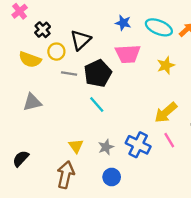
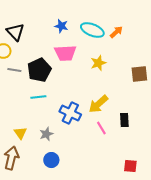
black triangle: (81, 40) -> (15, 32), moved, turned -30
cyan line: (97, 104) -> (38, 97), turned -56
blue cross: (138, 145) -> (70, 113), moved

